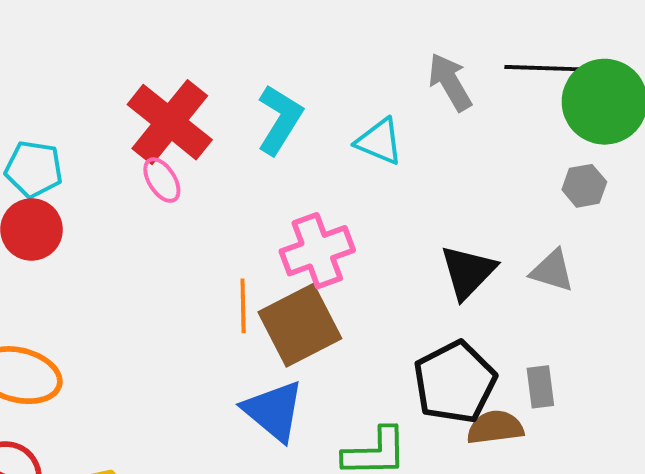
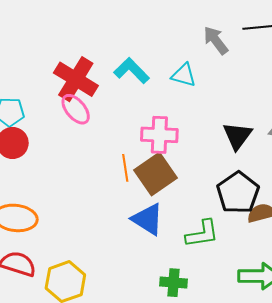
cyan L-shape: (280, 120) -> (132, 71), turned -69
pink ellipse: (162, 180) -> (76, 109), size x1.4
pink cross: (317, 251) -> (159, 135), turned 30

